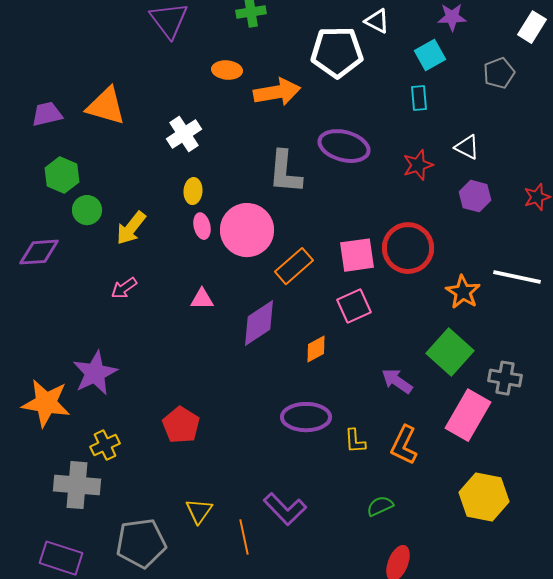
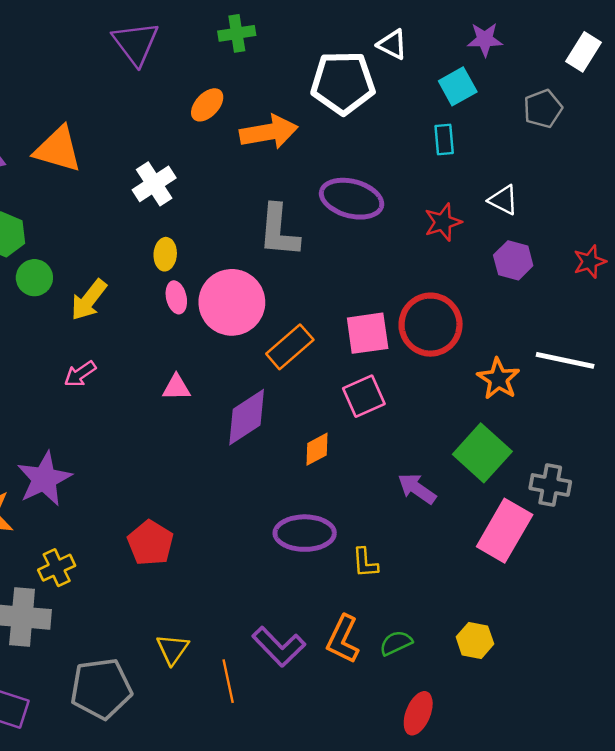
orange ellipse: (227, 70) -> (207, 105), turned -52
orange L-shape: (404, 445) -> (343, 639), moved
yellow hexagon: (484, 497) -> (475, 640), moved, size x0.6

